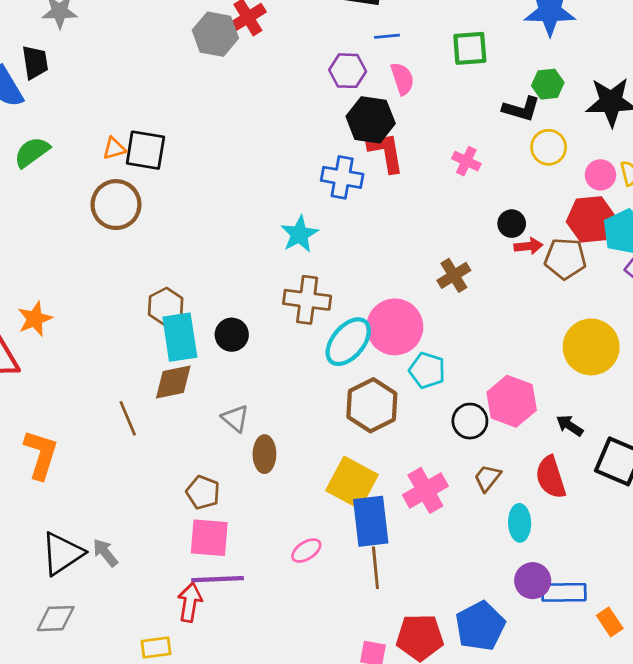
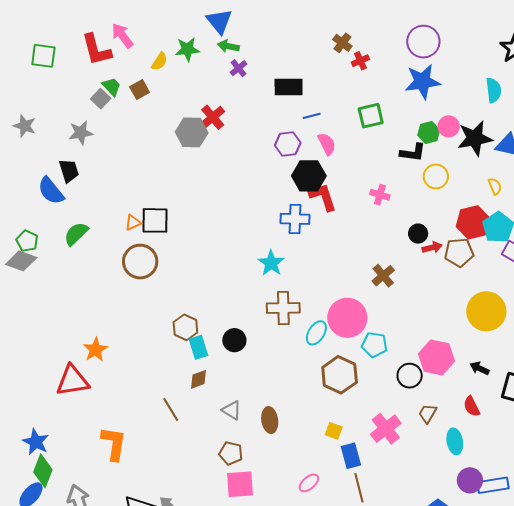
pink circle: (600, 175) -> (449, 126), moved
cyan rectangle: (180, 337) -> (198, 347), size x0.7
cyan ellipse: (348, 342) -> (316, 333), size x0.7
brown diamond: (173, 382) -> (199, 379), size x0.7
gray triangle: (235, 418) -> (232, 410), moved
red semicircle: (551, 477) -> (472, 406), size x0.7
yellow square: (352, 483) -> (334, 431), size x0.5
blue rectangle: (371, 521) -> (351, 456), size x0.7

